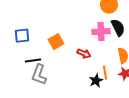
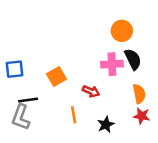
orange line: (105, 73) -> (74, 115), moved
gray L-shape: (39, 75) -> (21, 117), moved

